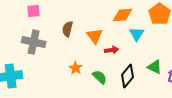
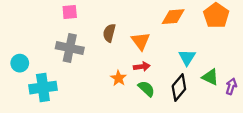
cyan triangle: (137, 34) -> (187, 57), moved
red arrow: (112, 50) -> (142, 67), moved

